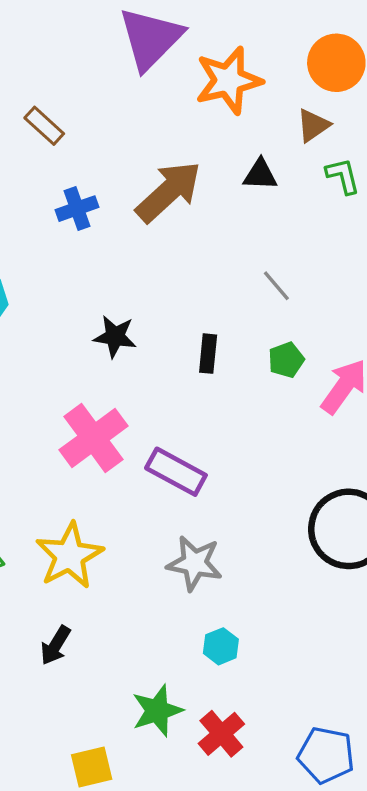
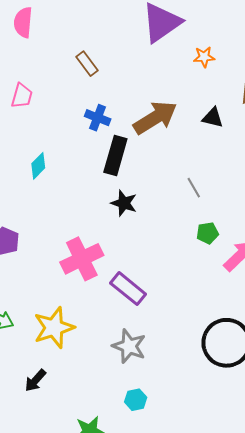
orange star: (229, 80) -> (204, 57), size x0.5
blue cross: (77, 209) -> (98, 118), turned 30
gray line: (276, 286) -> (194, 188), moved
black star: (115, 337) -> (124, 203), moved
black rectangle: (208, 354) -> (115, 155), moved, size x1.6

